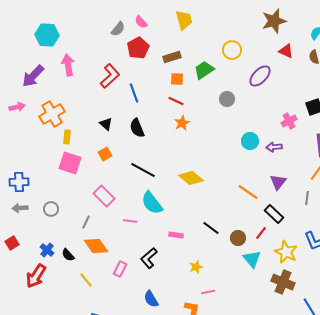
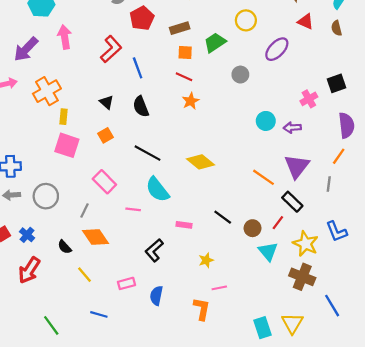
purple triangle: (278, 182) -> (297, 166), size x1.4
gray circle: (51, 209) -> (46, 196), size x1.5
blue cross: (47, 250) -> (27, 235), moved
pink rectangle: (120, 269) -> (127, 283), moved, turned 49
blue semicircle: (151, 299) -> (156, 296), turned 42

